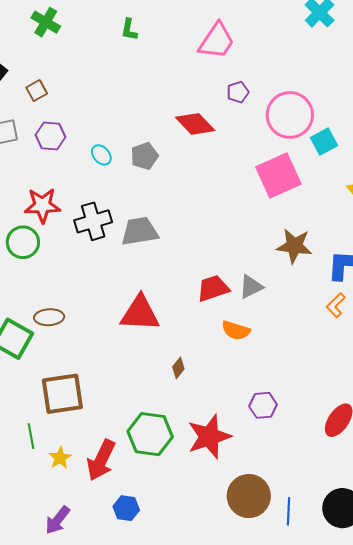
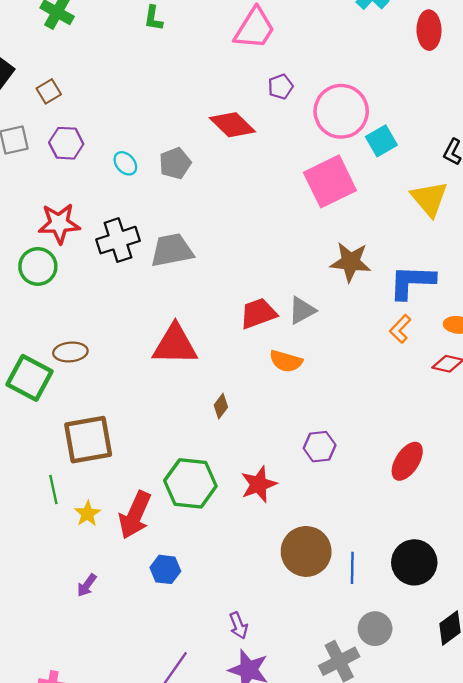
red star: (209, 437) -> (259, 484), size x0.7
purple arrow: (58, 520) -> (87, 585), size x0.7

